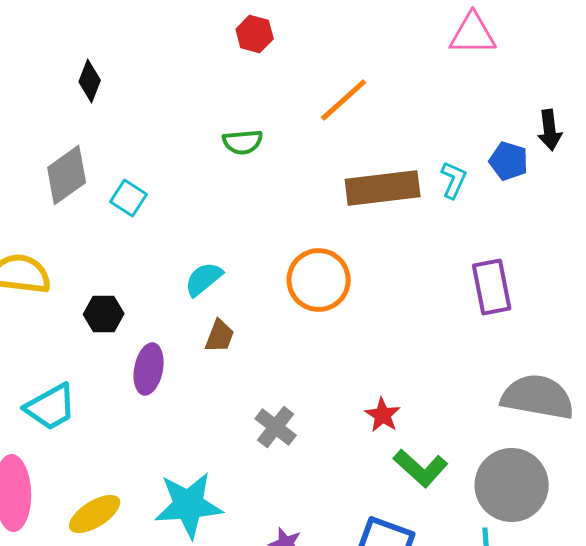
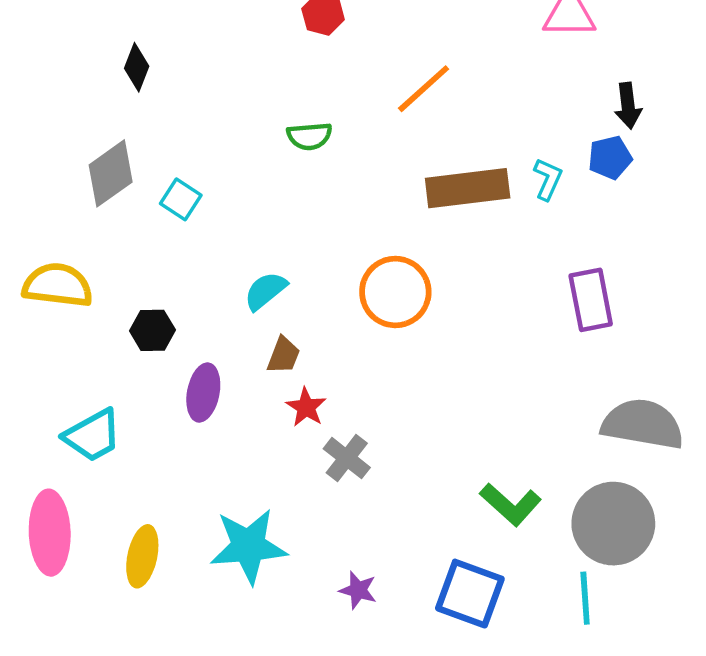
black arrow: (550, 130) -> (628, 106), moved
blue pentagon: (509, 161) -> (610, 158), turned -30
red star: (383, 415) -> (306, 407), moved
yellow ellipse: (95, 514) -> (142, 556), turned -46

